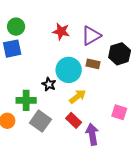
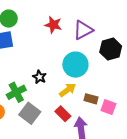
brown rectangle: (93, 64) -> (91, 99), moved
cyan circle: (69, 70) -> (75, 65), moved
green cross: (26, 100) -> (16, 92), turned -30

